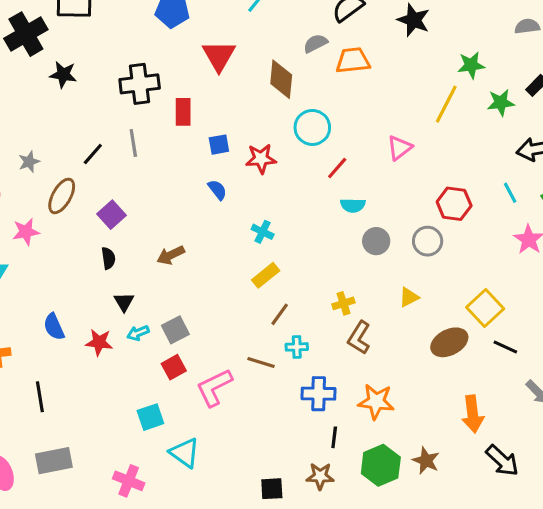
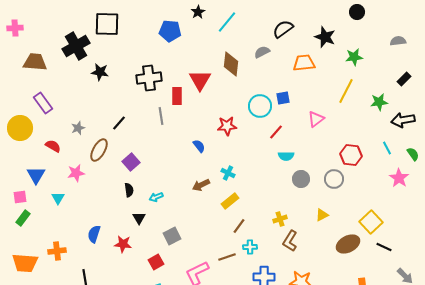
red triangle: (219, 56) -> (200, 80), moved
orange trapezoid: (353, 61) -> (304, 63), moved
green star: (471, 65) -> (354, 57), moved
brown diamond: (281, 79) -> (231, 64), moved
green star: (501, 103) -> (379, 102), moved
gray line: (133, 143) -> (161, 116), moved
blue square: (219, 145) -> (283, 98), moved
brown arrow: (171, 255) -> (201, 185), moved
blue semicircle: (54, 327) -> (94, 234), turned 42
cyan arrow: (138, 333) -> (156, 197), moved
brown line: (261, 363) -> (227, 257), turned -36
red square: (174, 367) -> (156, 262), moved

